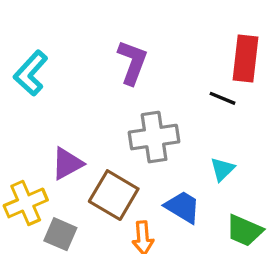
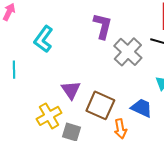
gray cross: (154, 137) -> (128, 52), moved, turned -32
purple triangle: (67, 163) -> (71, 90), turned -30

